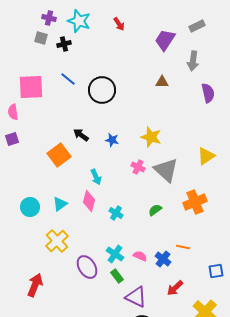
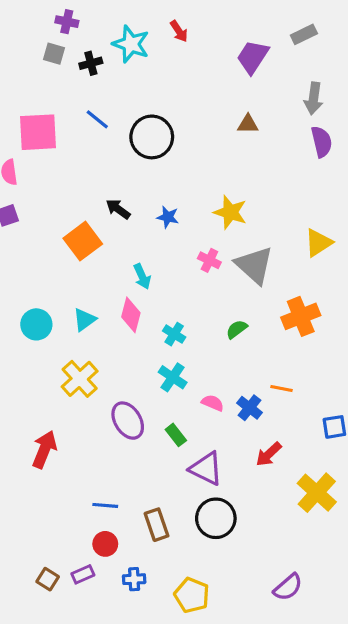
cyan star: (79, 21) -> (131, 44), moved
gray arrow: (193, 61) -> (314, 99), moved
cyan cross: (115, 254) -> (173, 377), moved

